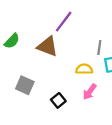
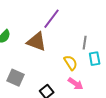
yellow semicircle: (84, 69) -> (71, 63), turned 56
pink arrow: (90, 92) -> (76, 84), turned -91

